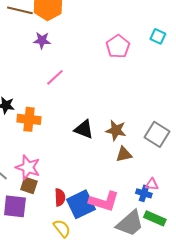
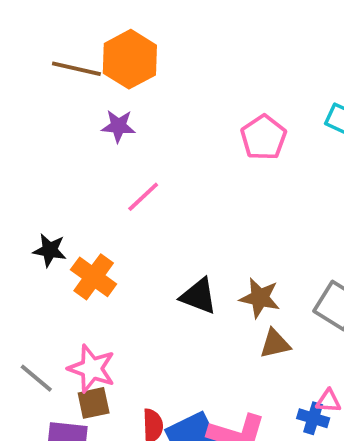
orange cross: (29, 119) -> (94, 277), turned 30
brown square: (29, 185) -> (94, 403), turned -30

